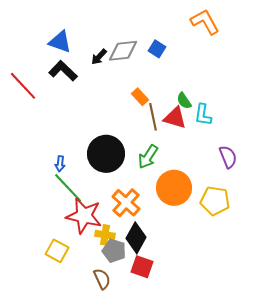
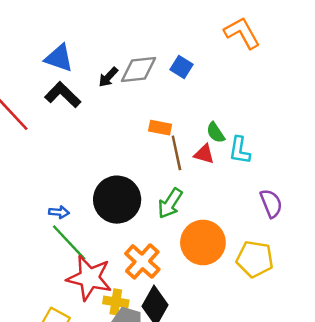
orange rectangle: (140, 97) -> (160, 128), turned -36
red triangle: (175, 118) -> (204, 154), size x0.7
blue arrow: (60, 164) -> (59, 212), turned -91

